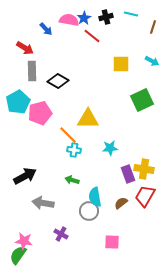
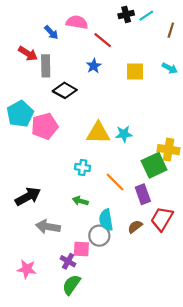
cyan line: (131, 14) -> (146, 16), turned -48
black cross: (106, 17) -> (126, 14), moved
blue star: (84, 18) -> (94, 66), moved
gray rectangle: (32, 71) -> (46, 66), moved
green square: (142, 100) -> (154, 165), moved
orange line: (68, 135) -> (115, 182), moved
cyan star: (110, 148) -> (124, 134), moved
yellow cross: (144, 169) -> (169, 150), moved
pink square: (112, 242) -> (81, 249), moved
green semicircle: (18, 255) -> (71, 285), moved

